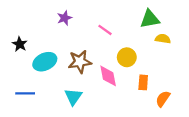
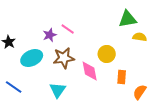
purple star: (64, 18) -> (50, 35), moved
pink line: (105, 30) -> (68, 29), moved
blue line: (25, 93) -> (14, 87), turned 36

